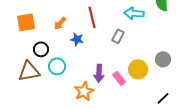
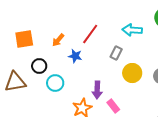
red line: (92, 17) -> (90, 34), turned 50
yellow circle: (138, 69) -> (132, 73), moved
brown triangle: (29, 71) -> (15, 82), moved
pink rectangle: (119, 78) -> (113, 106), moved

